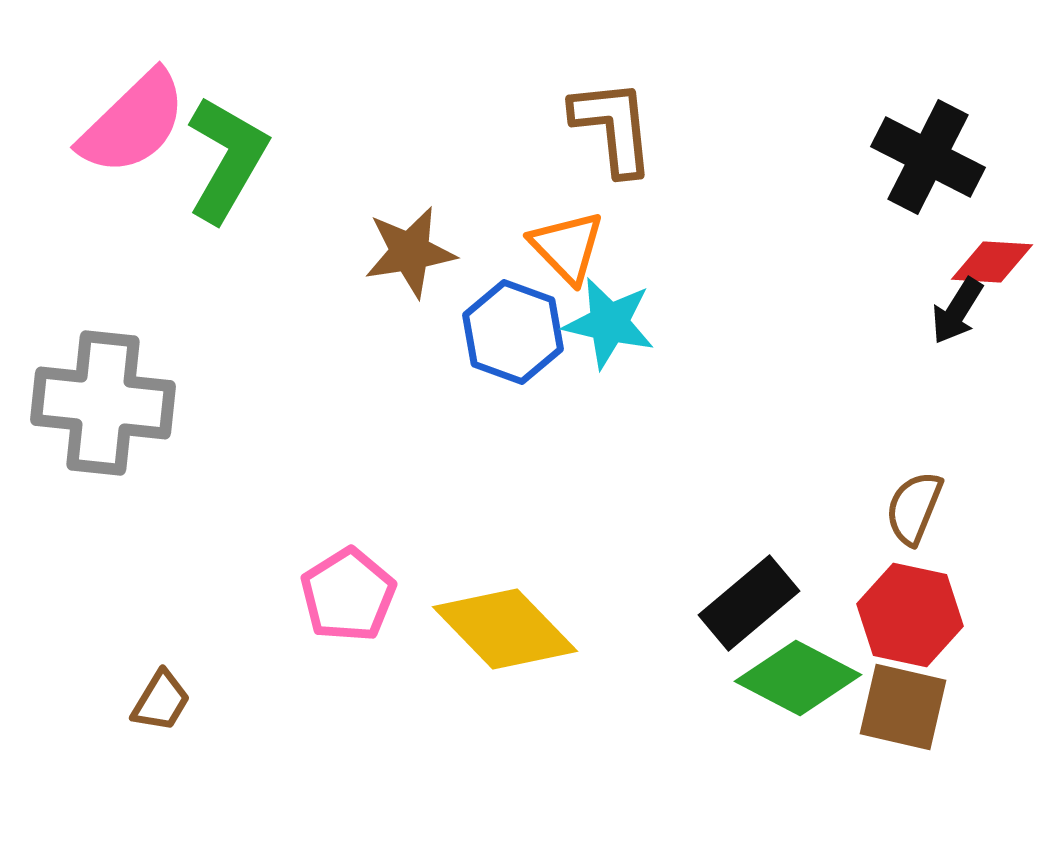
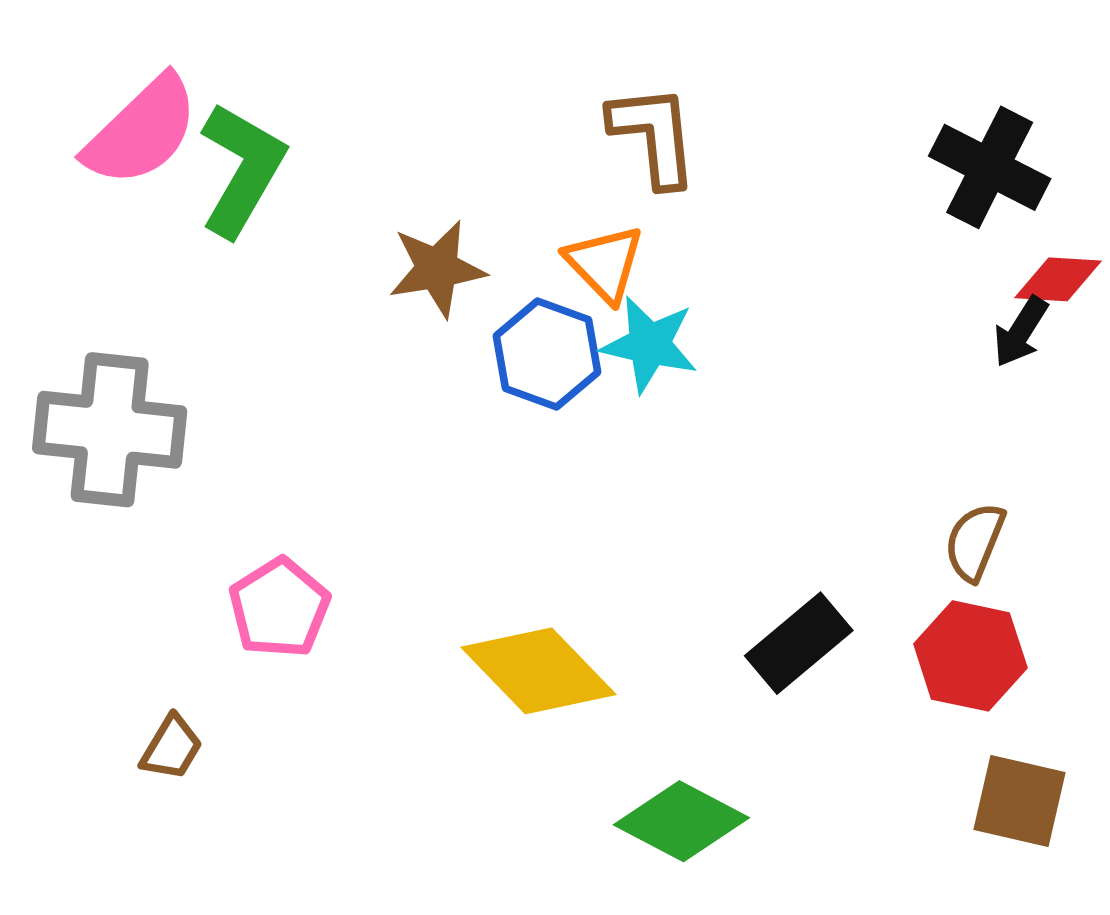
pink pentagon: (348, 595) -> (279, 608), moved
green diamond: (798, 678) -> (681, 821), moved
brown square: (903, 707) -> (1020, 801), moved

